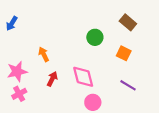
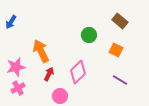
orange arrow: (44, 54) -> (41, 51), size x1.6
pink diamond: (83, 77) -> (78, 72), turned 60
pink circle: (93, 102) -> (60, 96), moved

